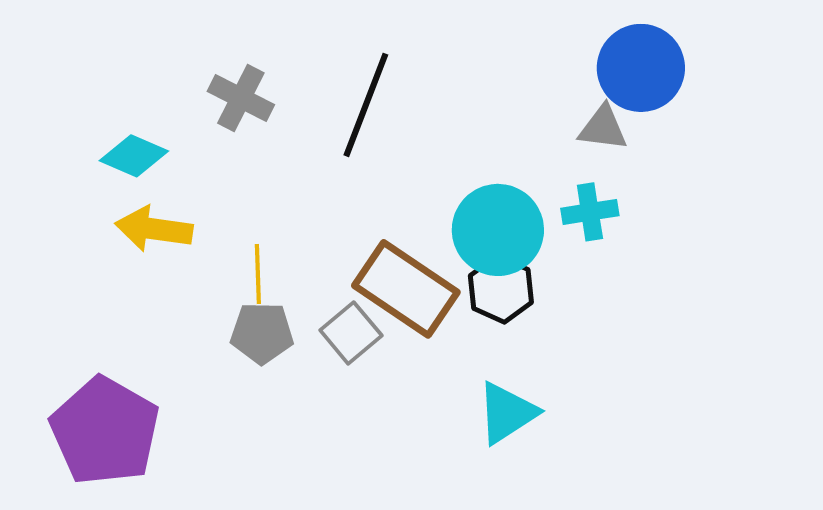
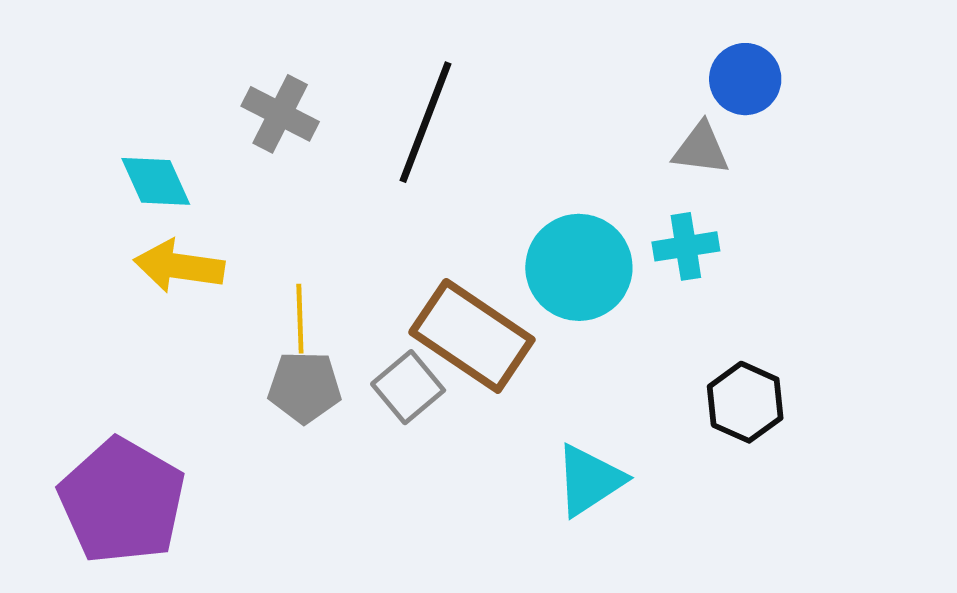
blue circle: (641, 68) -> (745, 79), size x0.7
cyan diamond: (134, 156) -> (156, 181), turned 42
black hexagon: (501, 289) -> (745, 402), moved

